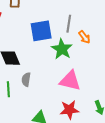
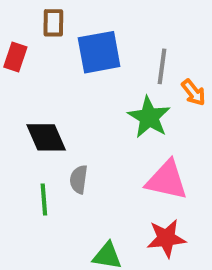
blue square: (41, 31) -> (99, 52), moved

